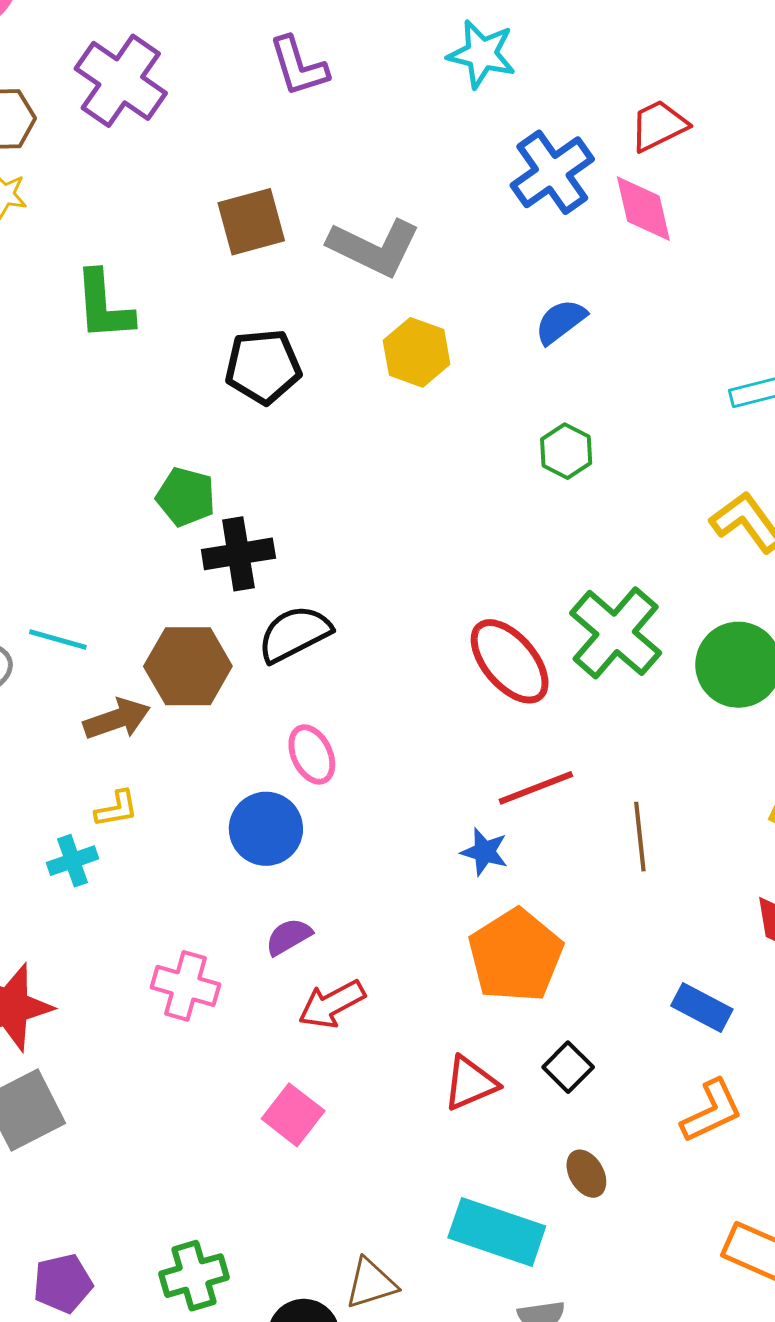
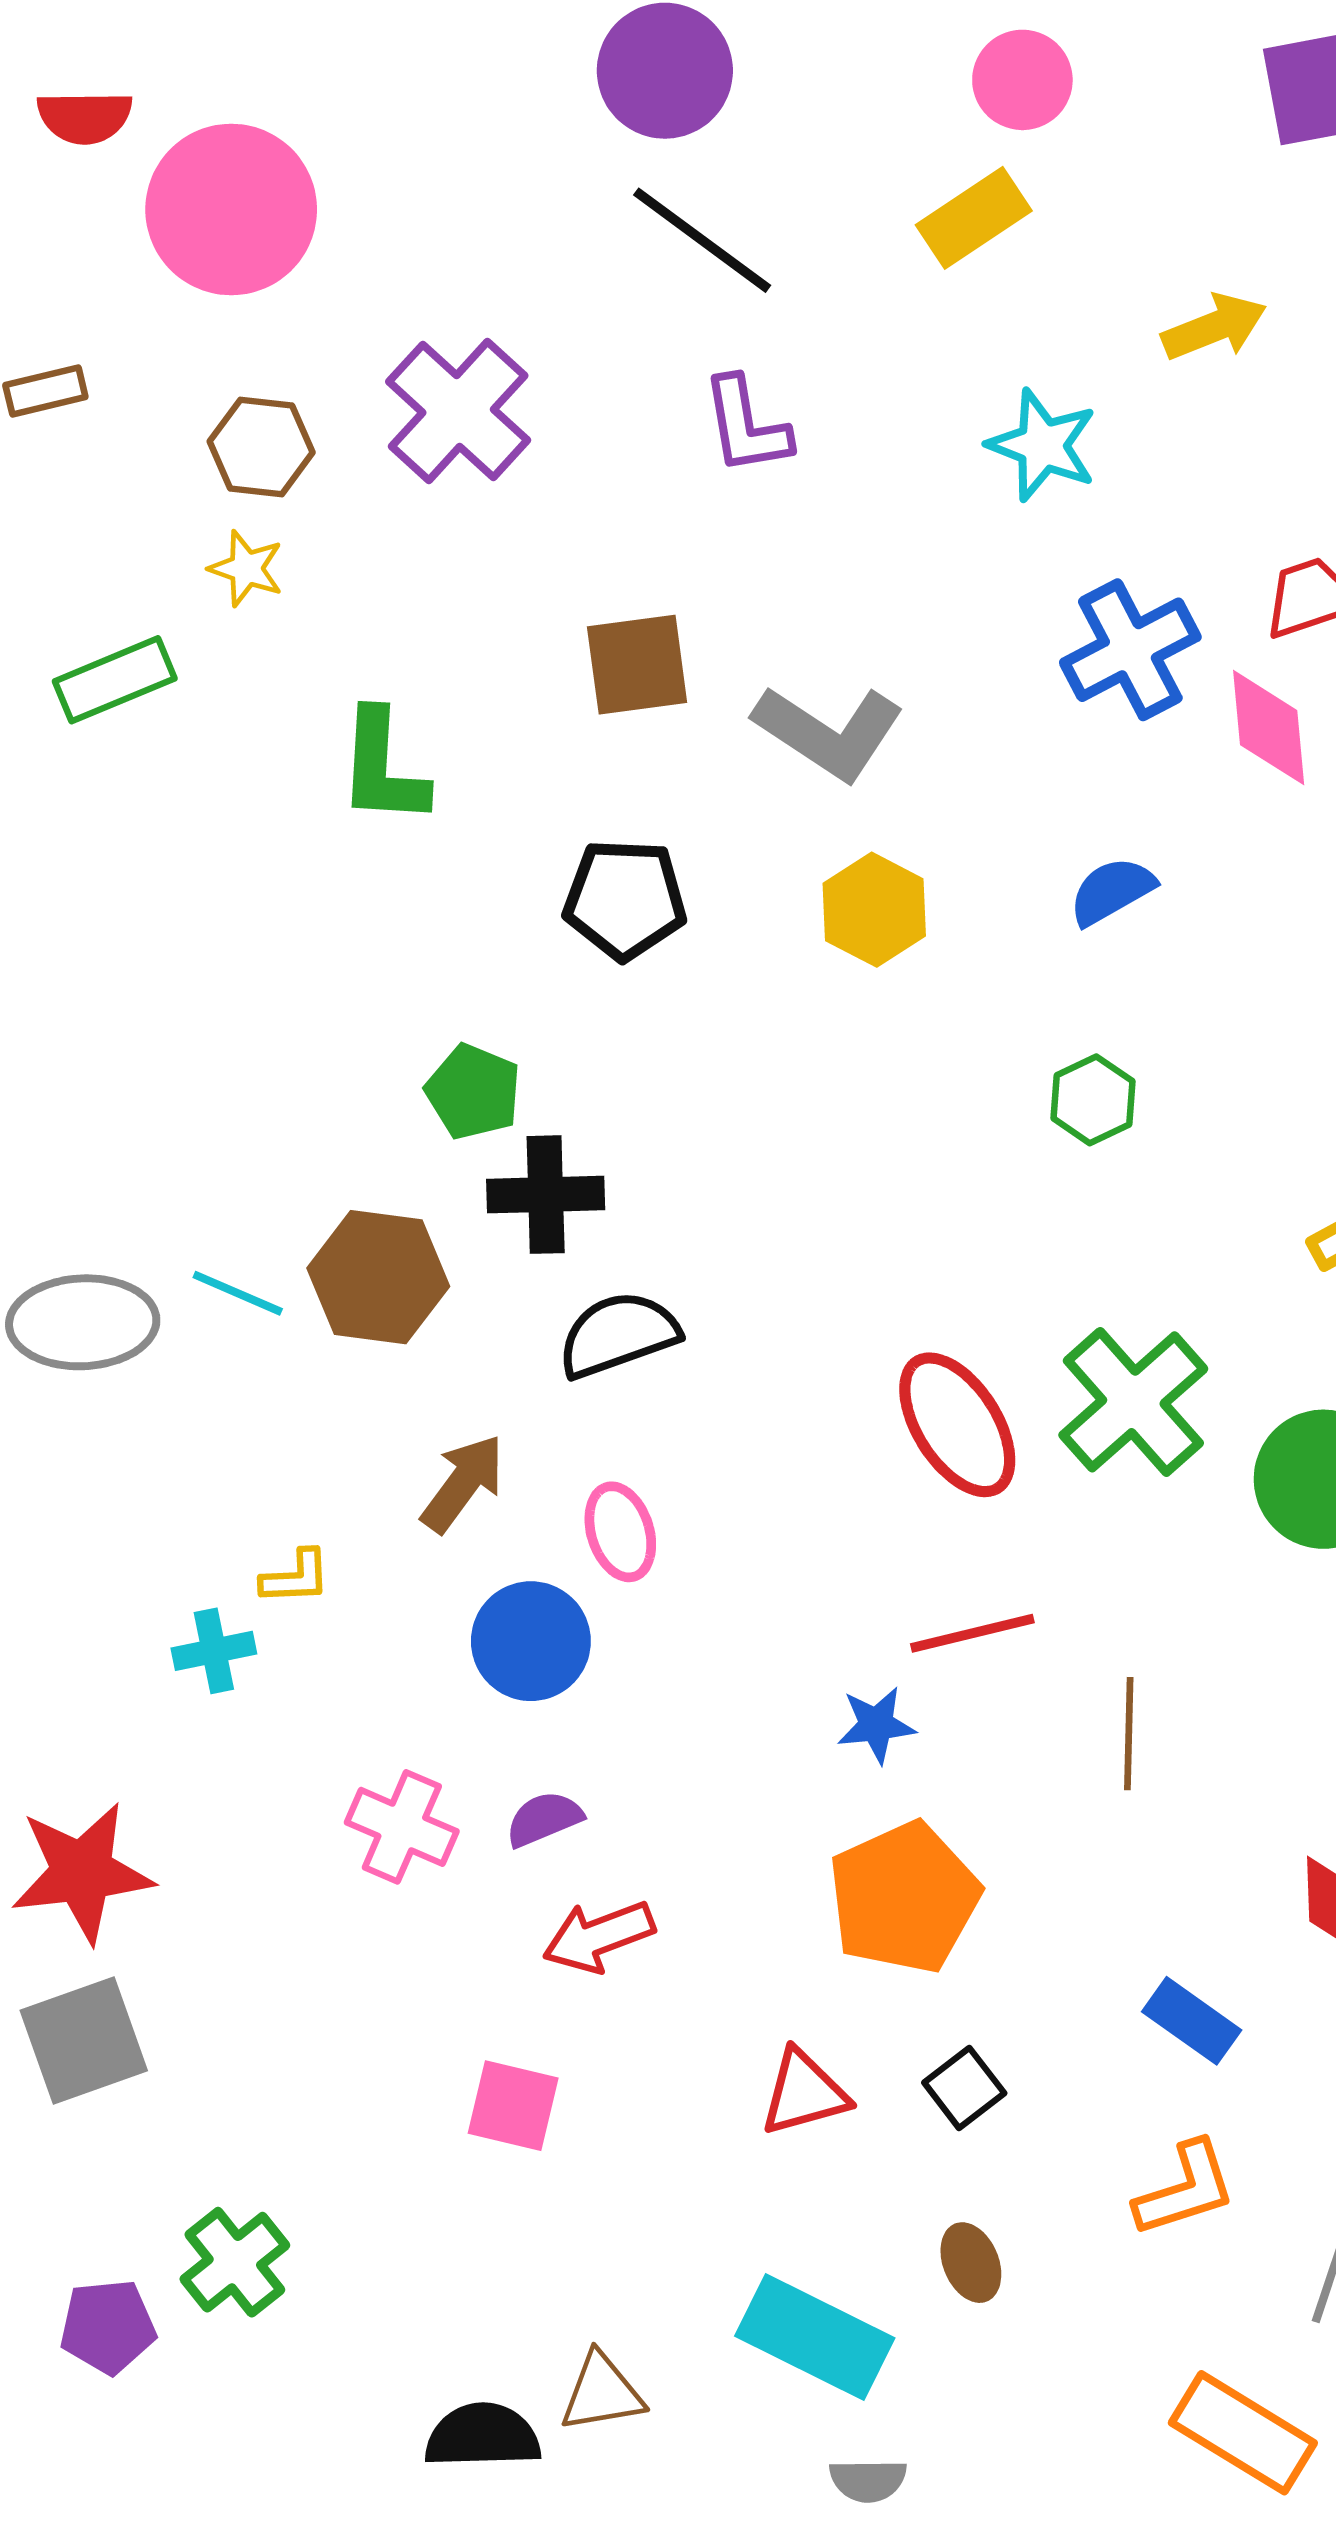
brown hexagon: (188, 666) -> (378, 1277), moved
brown arrow: (117, 719) -> (463, 1483), moved, turned -42
blue star: (484, 852) -> (876, 1725), turned -30
pink cross: (186, 986) -> (402, 1827), moved
pink square: (293, 1115) -> (513, 2106), turned -32
green cross: (194, 1276) -> (235, 2262), moved, turned -30

